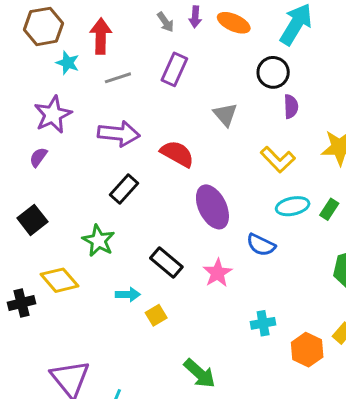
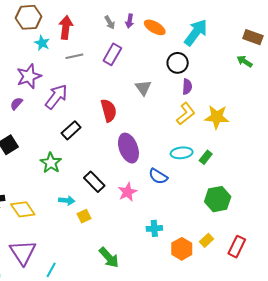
purple arrow: (119, 134) -> (56, 97), moved, turned -64
red semicircle: (177, 154) -> (109, 110), turned 40
yellow L-shape: (278, 160) -> (186, 114), moved, turned -90
yellow diamond: (60, 280) -> (23, 209), moved

